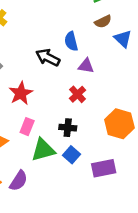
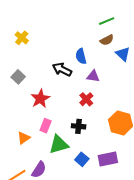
blue square: (72, 155) -> (82, 159), moved

